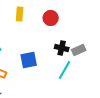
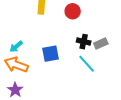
cyan line: (65, 70) -> (87, 64), turned -72

